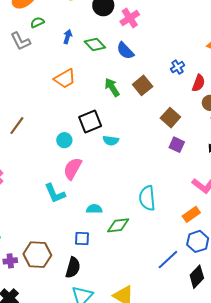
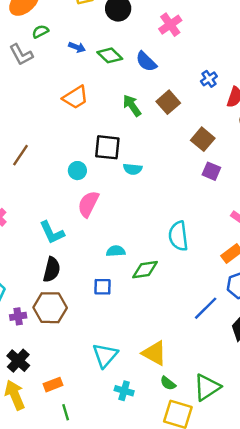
pink cross: (130, 18) -> (170, 25), moved
blue arrow: (68, 37) -> (77, 47), turned 96
black square: (90, 122) -> (107, 147), turned 30
cyan L-shape: (55, 193) -> (52, 233), moved
black semicircle: (73, 268) -> (52, 270), moved

